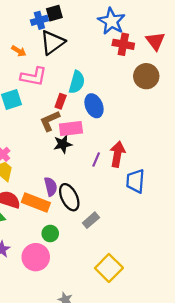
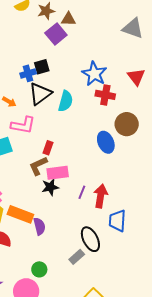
red triangle: (155, 41) -> (136, 77), moved
cyan semicircle: (77, 82) -> (66, 101), moved
blue ellipse: (94, 106) -> (106, 142), moved
purple line: (96, 160) -> (82, 192), moved
black ellipse: (69, 197) -> (90, 239), moved
orange rectangle: (36, 203) -> (20, 214), moved

